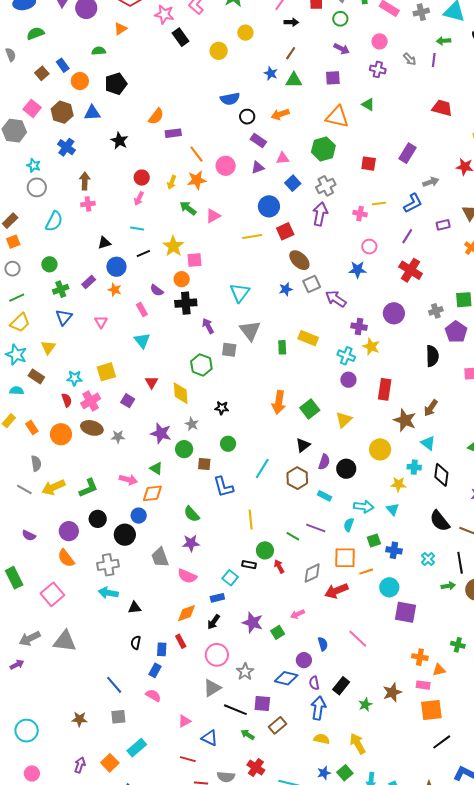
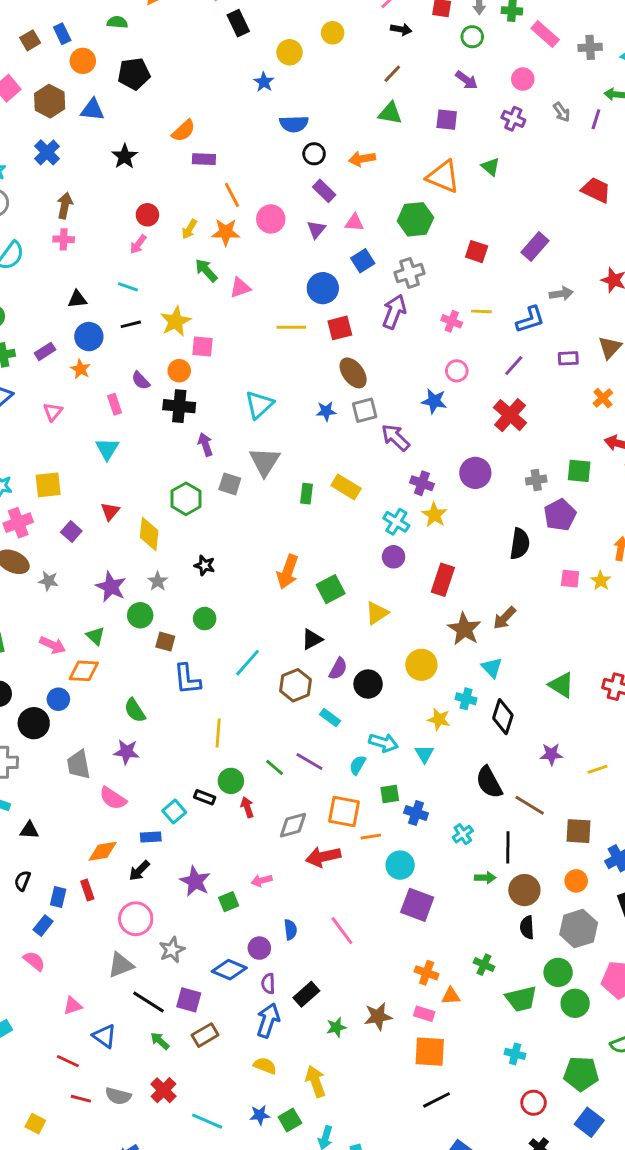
blue star: (271, 73) -> (264, 82), moved
purple triangle: (258, 167) -> (316, 229), turned -40

